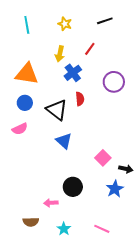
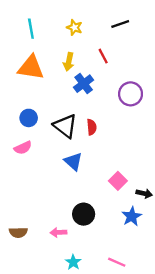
red line: (90, 49) -> (103, 56), turned -64
orange triangle: (27, 74) -> (31, 68), moved
red semicircle: (80, 99) -> (92, 127), moved
brown semicircle: (31, 222) -> (18, 232), moved

